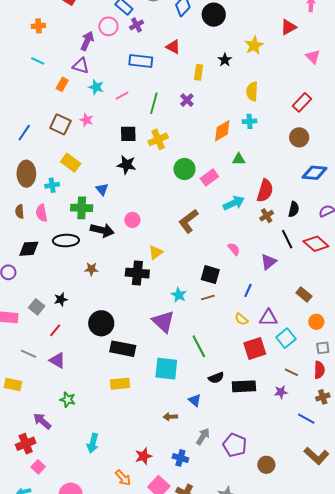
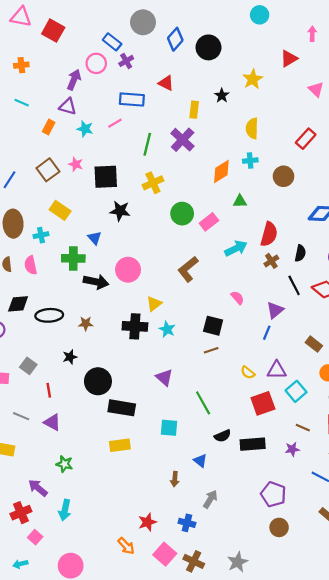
pink line: (122, 96) -> (115, 123), moved
purple cross: (187, 100) -> (183, 140), size x1.6
brown square: (60, 124) -> (48, 170), turned 30
black square: (128, 134) -> (106, 177), moved, size x1.4
brown circle: (299, 137) -> (283, 176), moved
pink circle: (132, 220) -> (128, 270), size x1.5
black ellipse: (66, 241) -> (49, 315), moved
blue line: (248, 290) -> (267, 333), moved
cyan star: (179, 295) -> (167, 329), moved
black star: (61, 299) -> (70, 357), moved
purple triangle: (163, 322) -> (164, 377), size x0.7
red line: (55, 330) -> (49, 390), turned -48
cyan square: (166, 369) -> (169, 428), size x0.7
brown arrow: (170, 417) -> (175, 479), turned -80
cyan arrow: (93, 443) -> (65, 510), moved
purple pentagon: (235, 445) -> (273, 494), moved

